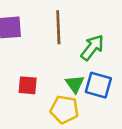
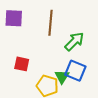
green triangle: (75, 84) -> (62, 77), moved

